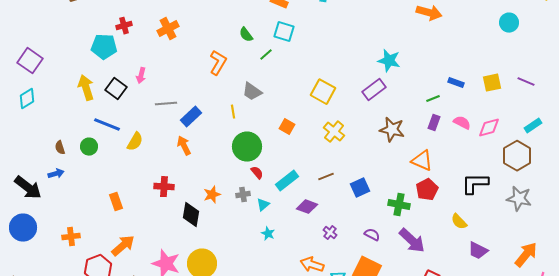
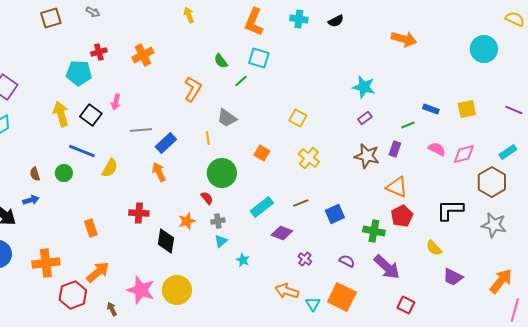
cyan circle: (509, 23) -> (484, 49), size x1.4
purple line: (526, 82) -> (514, 110), moved
purple rectangle: (374, 90) -> (365, 118), moved, size x0.6
yellow square: (323, 92) -> (298, 118), size x0.7
purple rectangle: (434, 123) -> (395, 149), moved
red semicircle: (257, 173) -> (207, 198), moved
cyan triangle: (263, 205) -> (221, 241), moved
orange cross: (71, 237) -> (46, 263), size x1.5

